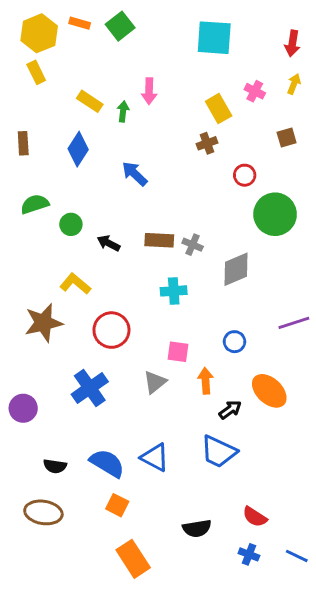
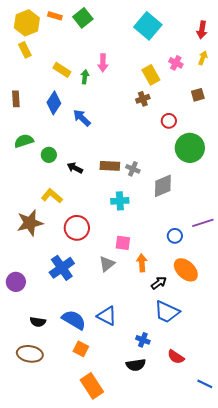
cyan square: (214, 38) -> (148, 26), turned 36
blue arrow: (135, 174) -> (82, 118), moved
blue circle: (235, 342) -> (175, 236), moved
blue trapezoid: (219, 452) -> (167, 312), moved
blue cross: (249, 554) -> (143, 340), moved

